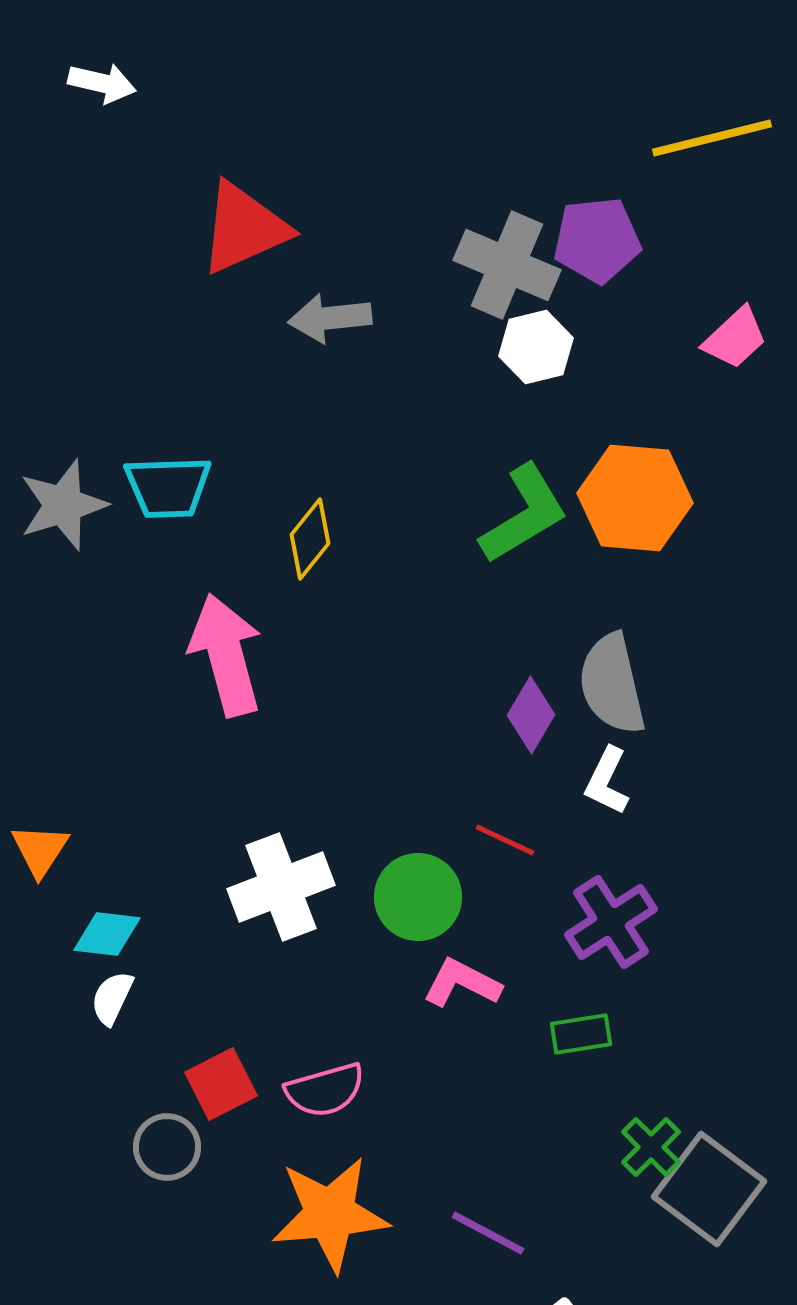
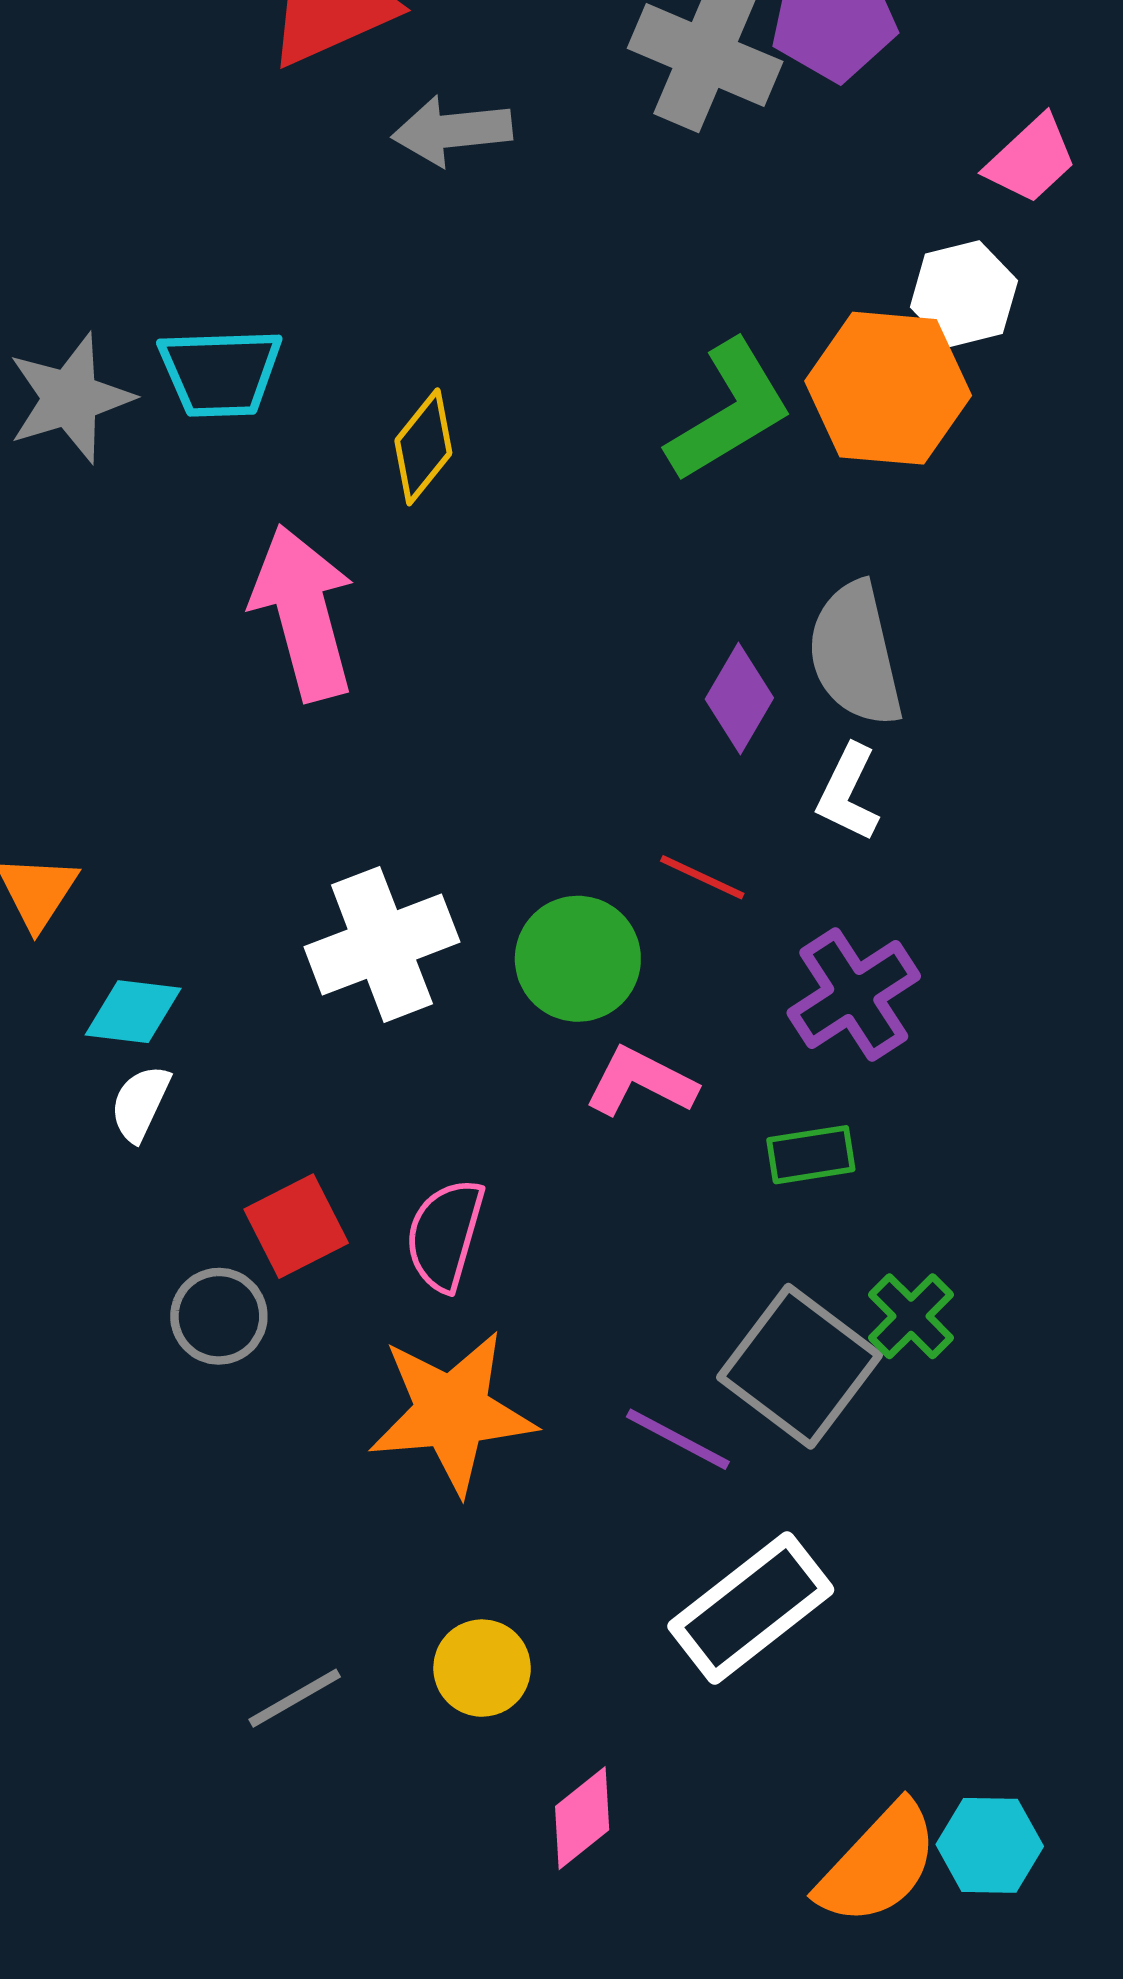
white hexagon: (536, 347) -> (964, 294), moved
pink semicircle: (325, 1090) -> (445, 1235), turned 122
gray square: (709, 1189) -> (799, 1366), moved

